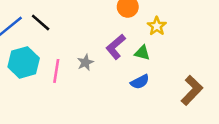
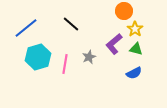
black line: (41, 23) -> (71, 24), moved
yellow star: (157, 26) -> (135, 29), moved

